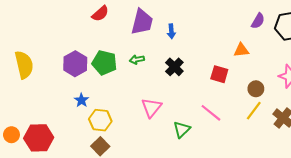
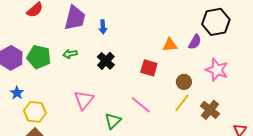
purple semicircle: (258, 21) -> (195, 42), moved

